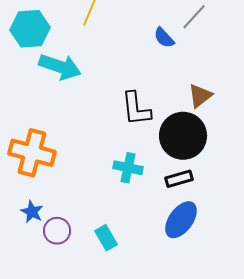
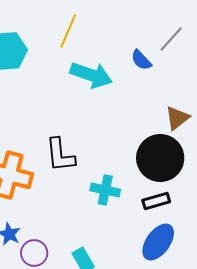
cyan arrow: (60, 67) -> (91, 75), moved
black L-shape: (136, 109) -> (60, 155), moved

